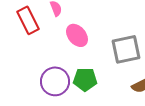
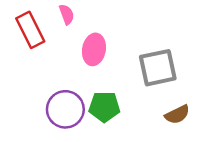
pink ellipse: (77, 35) -> (94, 49), turned 50

